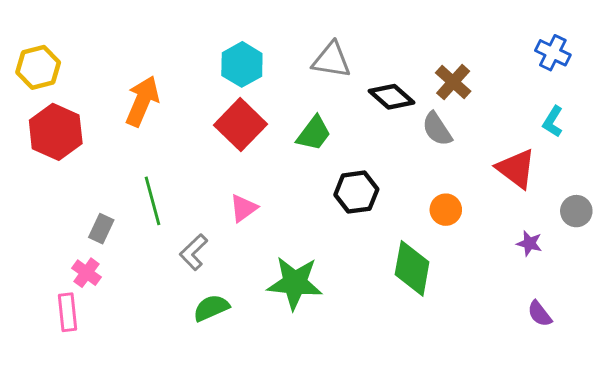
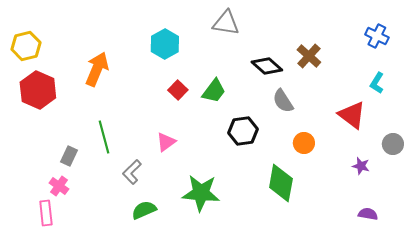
gray triangle: (331, 60) -> (226, 23), moved
red square: (240, 125) -> (178, 90), moved, size x0.6
gray semicircle: (437, 129) -> (283, 101), moved
purple semicircle: (540, 314) -> (368, 214), turned 138

